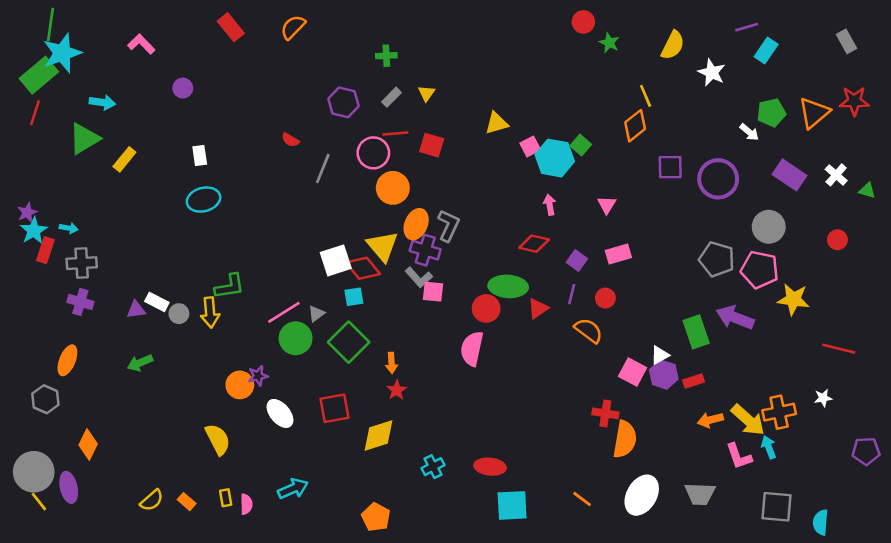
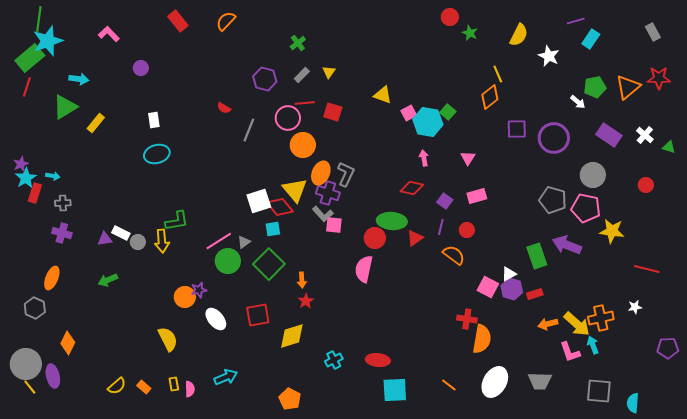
green cross: (386, 56) -> (298, 43), turned -35
yellow triangle: (496, 123) -> (383, 95), turned 36
gray cross: (82, 263) -> (63, 203), size x0.7

